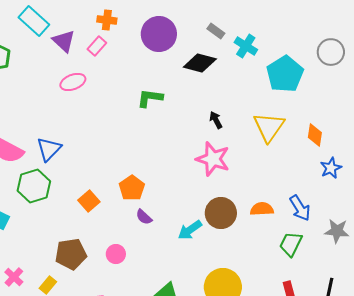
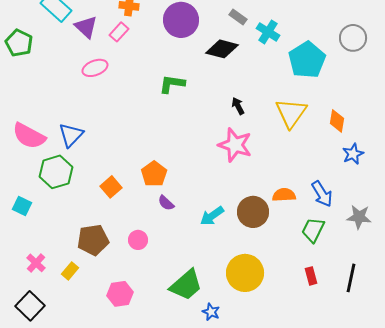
brown circle: (221, 213) -> (253, 212), moved

